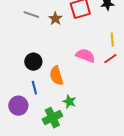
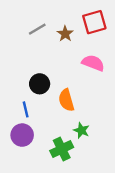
gray line: (31, 15) -> (37, 29), turned -49
pink semicircle: (85, 56) -> (93, 63), moved
blue line: (34, 88) -> (26, 109), moved

